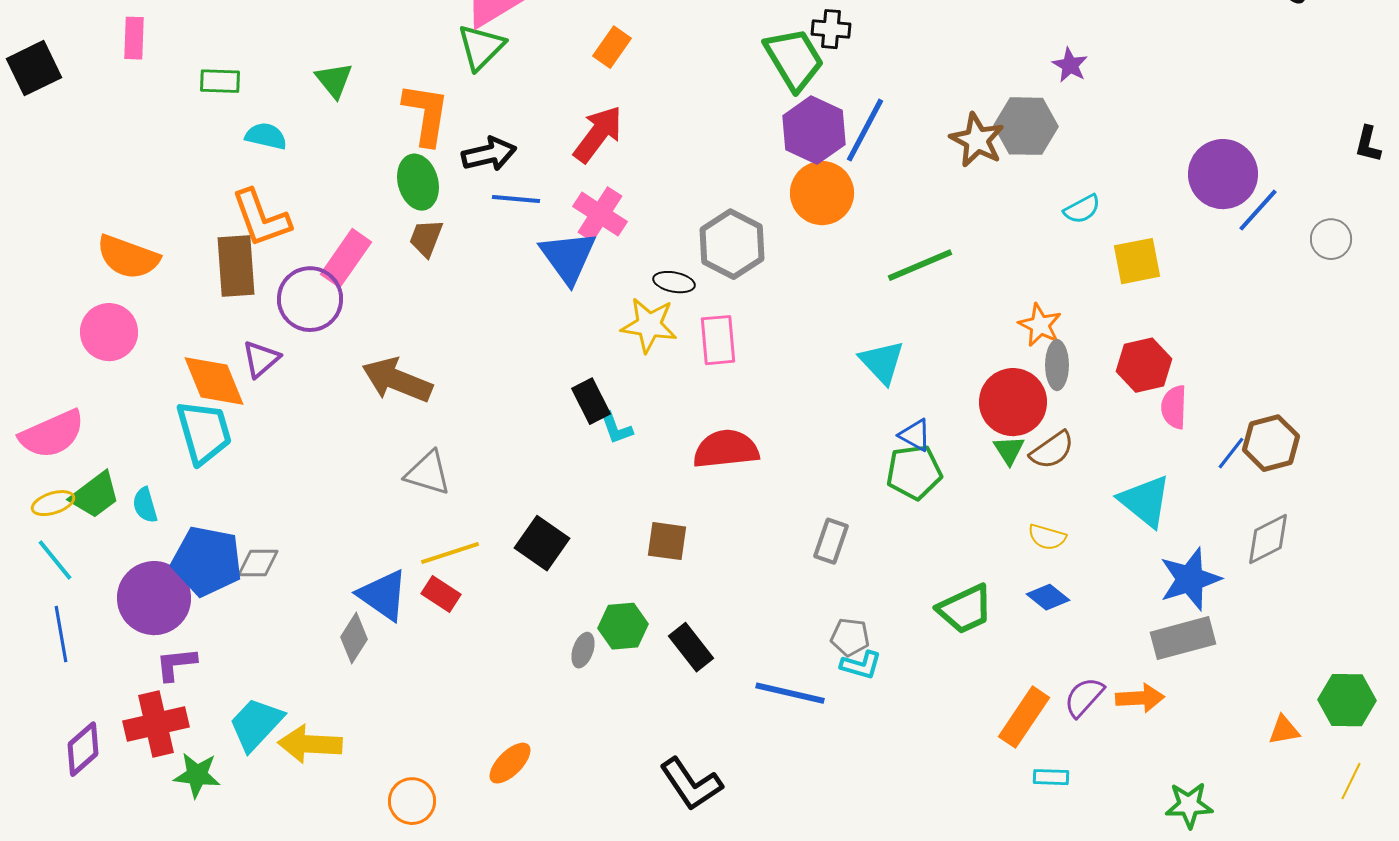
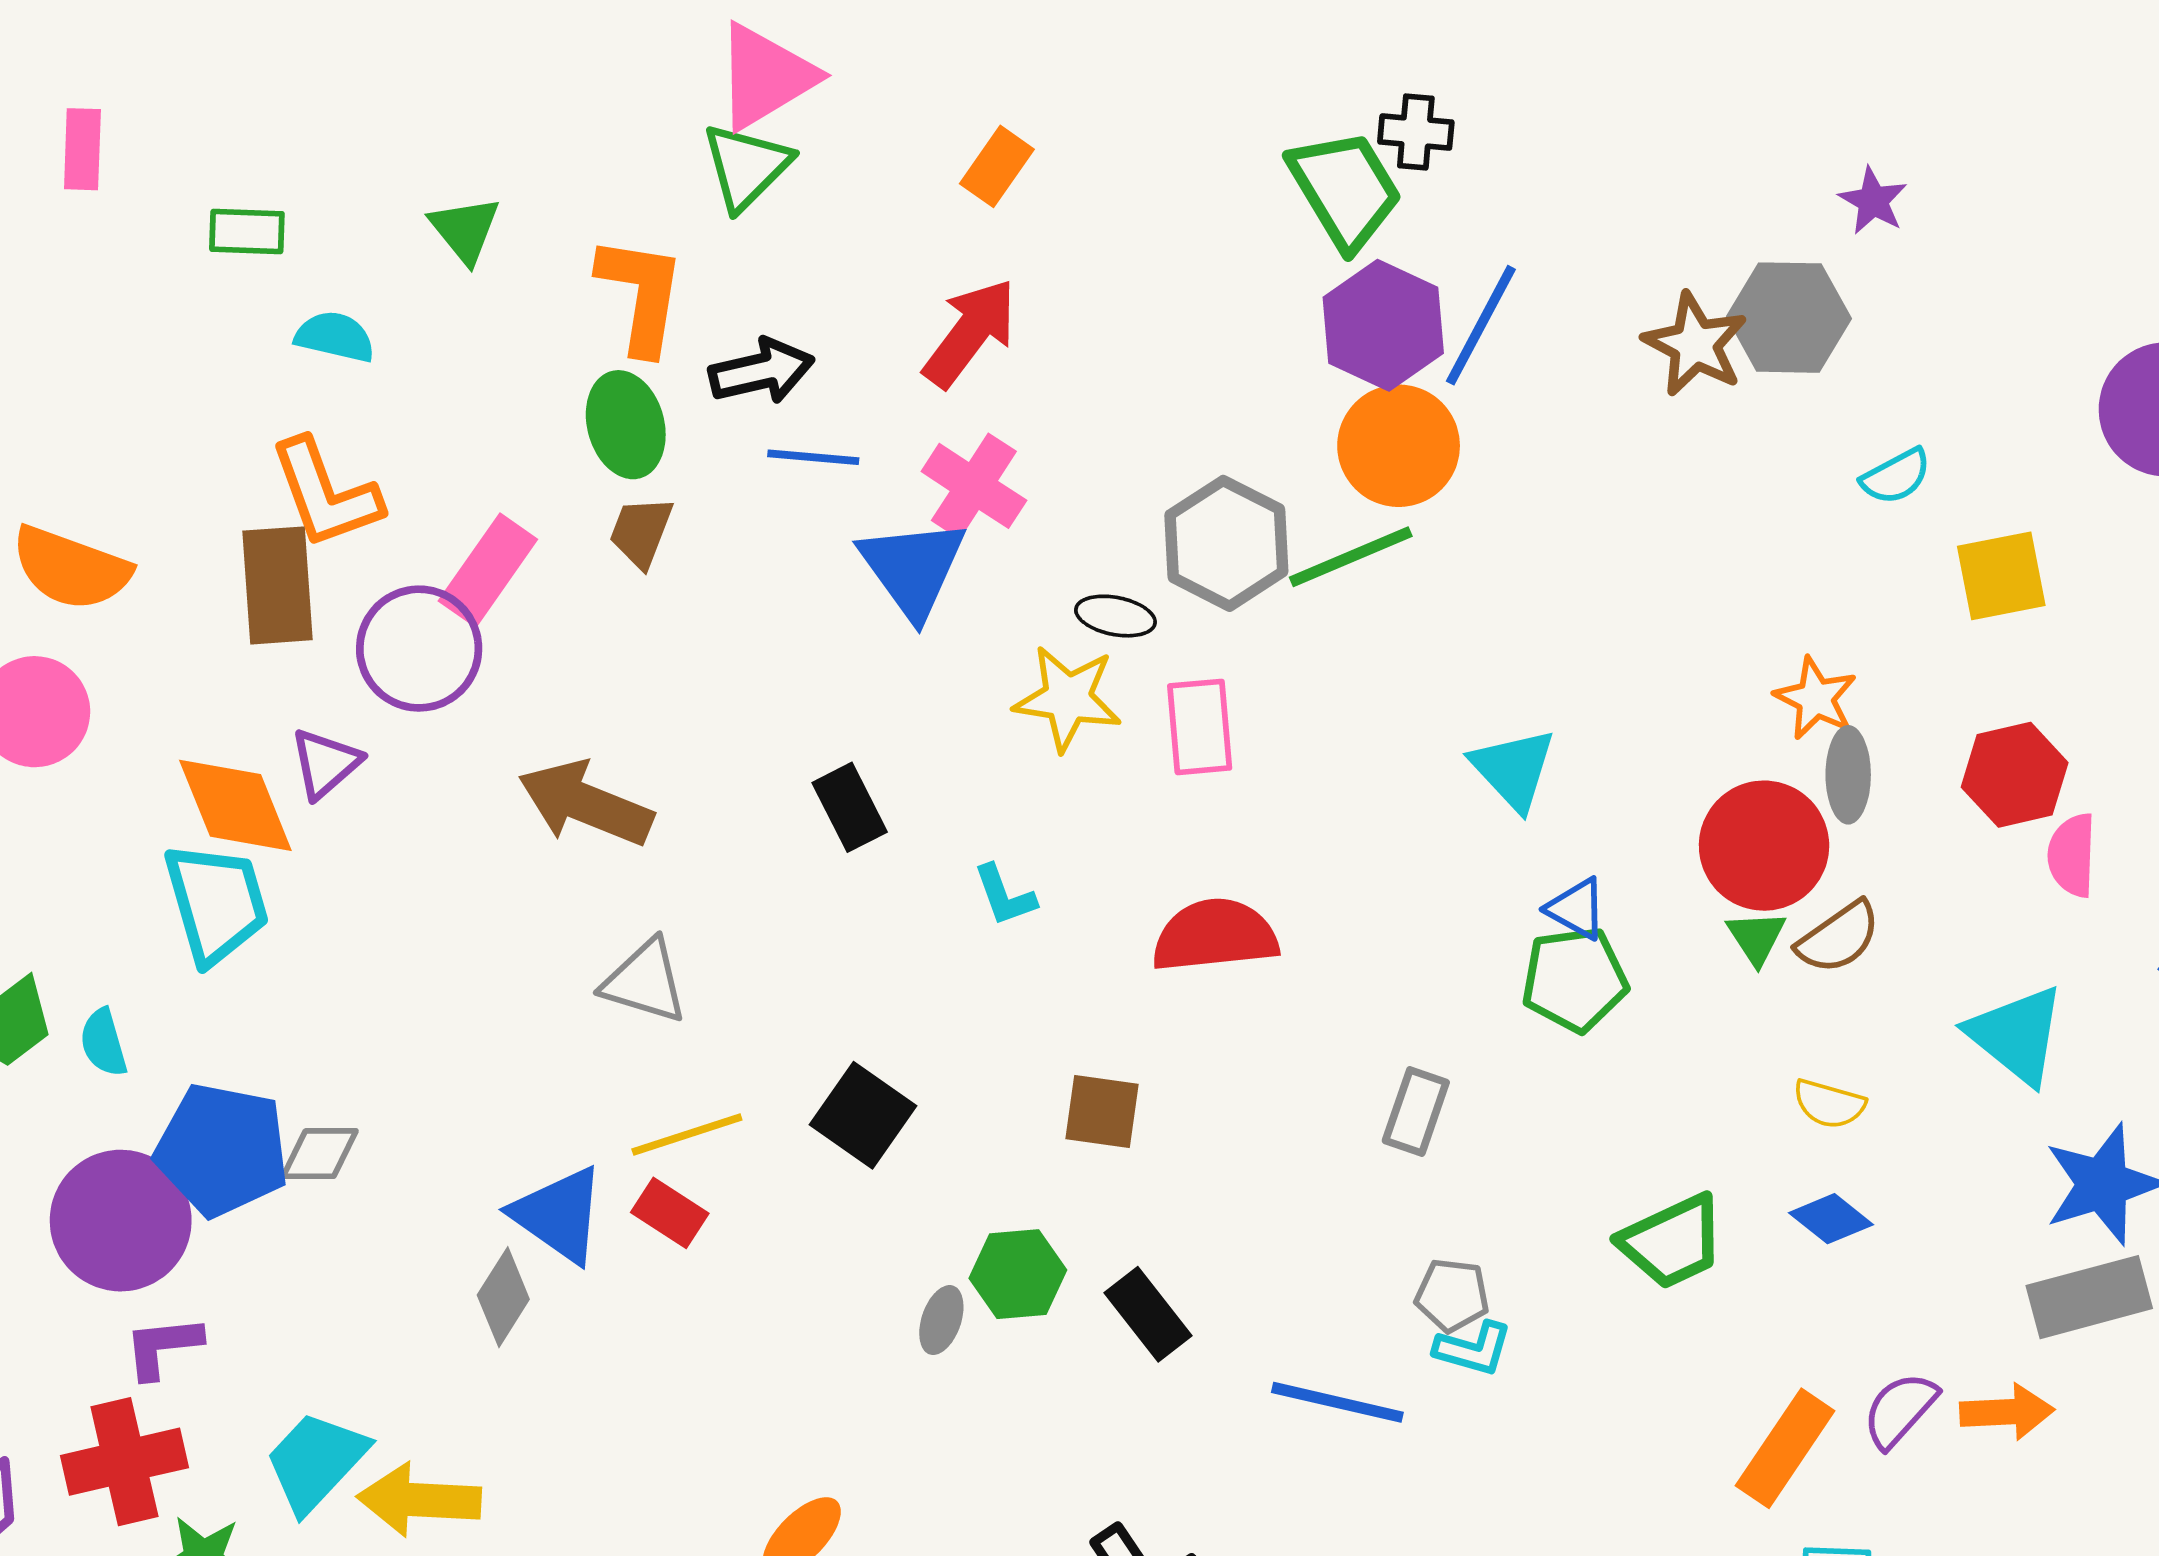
green line: (920, 265) -> (1351, 557), moved
black rectangle: (591, 401) -> (850, 807), moved

